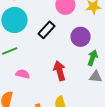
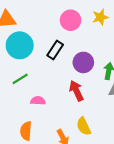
purple circle: (81, 37) -> (83, 62), moved

